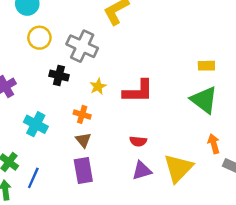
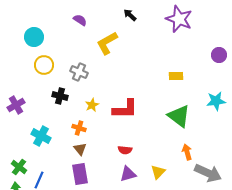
gray cross: (82, 46) -> (79, 72), size x0.7
yellow rectangle: (206, 66) -> (176, 76), moved
yellow triangle: (178, 168) -> (158, 172), size x0.6

